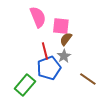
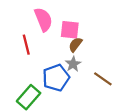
red line: (45, 51) -> (26, 45), moved
brown line: (88, 79) -> (103, 79), moved

